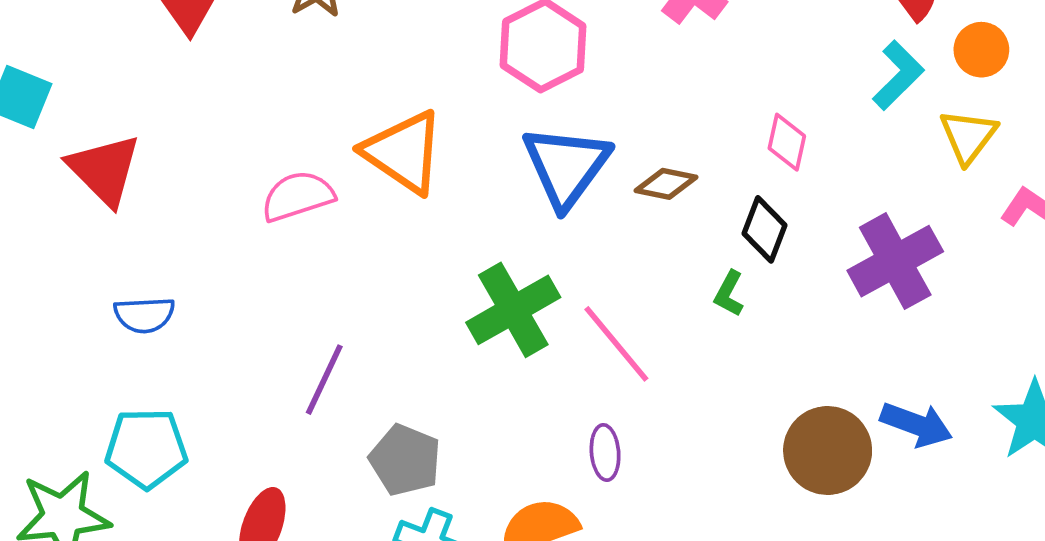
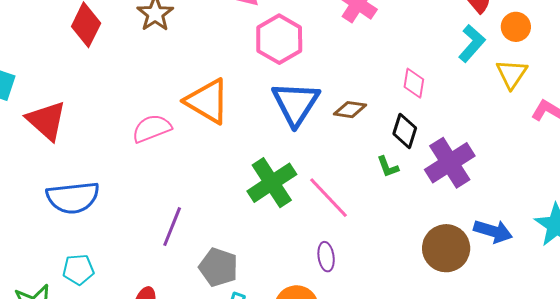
purple cross: (895, 261) -> (450, 163), moved
green L-shape: (729, 294) -> (388, 167), turned -45
blue semicircle: (144, 315) -> (73, 198), size x1.6
cyan pentagon: (146, 448) -> (78, 270), size x0.7

